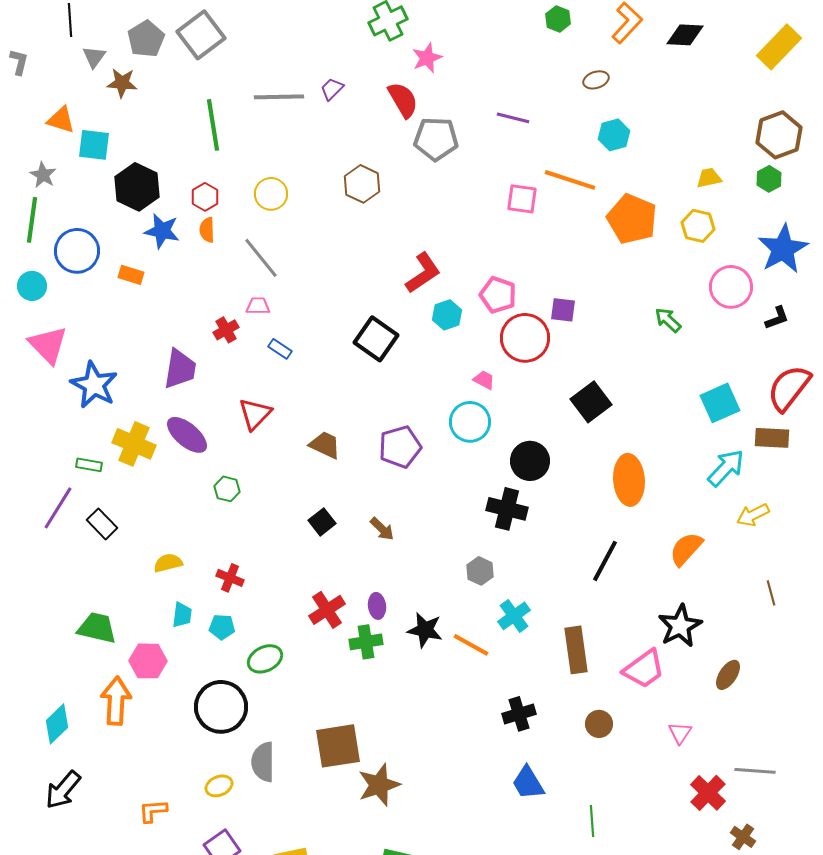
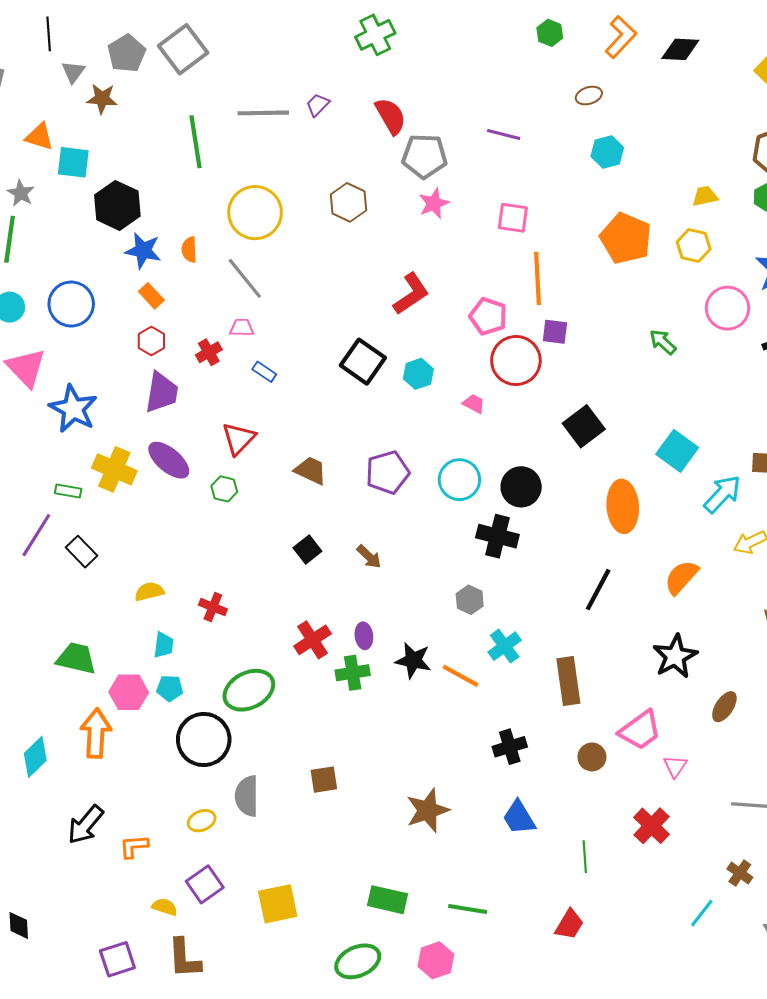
pink star: (427, 58) -> (434, 203), moved
orange line: (570, 180) -> (537, 278), moved, turned 69
yellow circle: (271, 194) -> (255, 213), size x1.6
red hexagon: (205, 197) -> (151, 341), moved
blue circle: (77, 251) -> (71, 304), moved
orange rectangle: (131, 275) -> (151, 296), moved, turned 30
cyan hexagon: (447, 315) -> (418, 374), moved
cyan square: (720, 403) -> (677, 451), moved, turned -30
cyan circle: (470, 422) -> (459, 480), moved
green hexagon: (227, 489) -> (224, 489), moved
cyan pentagon: (222, 627) -> (170, 688), moved
green ellipse: (265, 659) -> (249, 690), size x1.4
pink trapezoid: (644, 669) -> (640, 730), moved
brown square: (338, 746) -> (324, 780), size x0.6
brown star: (379, 785) -> (428, 810), moved
black arrow: (63, 790) -> (86, 825), moved
red cross: (708, 793) -> (652, 826), moved

